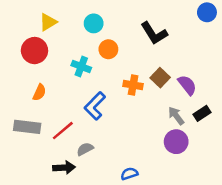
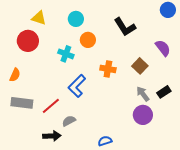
yellow triangle: (48, 22) -> (39, 18), turned 49
brown square: (160, 78) -> (140, 66), moved
purple semicircle: (187, 85) -> (163, 48), moved
orange semicircle: (39, 92) -> (15, 75), moved

